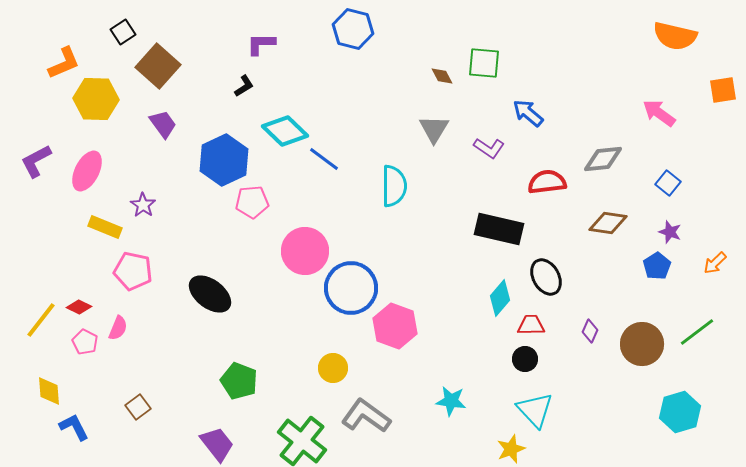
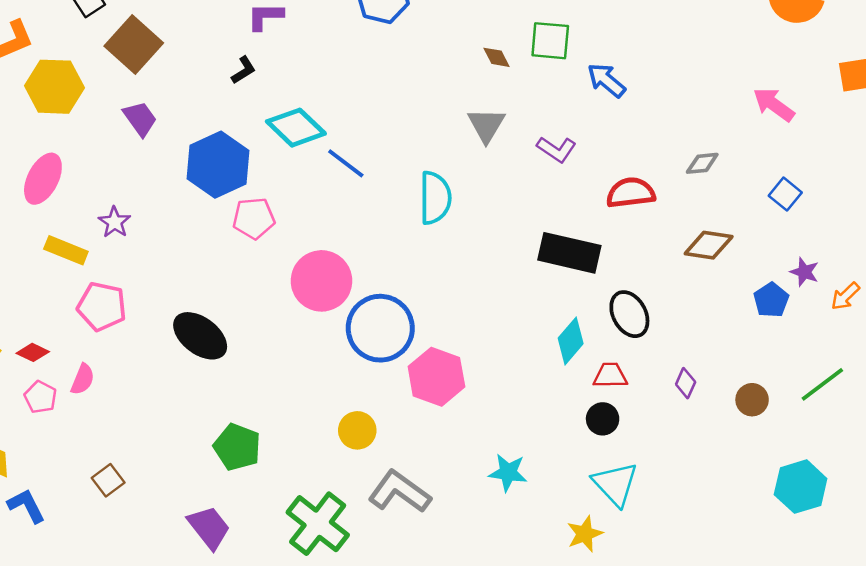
blue arrow: (528, 113) -> (606, 80), moved
gray diamond: (603, 159) -> (702, 163), size x0.7
purple star: (670, 232) -> (804, 272), moved
brown circle: (642, 344) -> (752, 400), size x0.6

